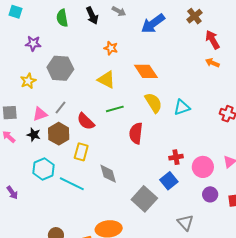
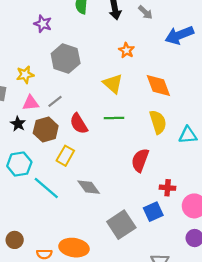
yellow star: (28, 81) -> (25, 75), moved
red semicircle: (136, 133) -> (140, 160), moved
gray diamond: (108, 174) -> (89, 187), turned -35

